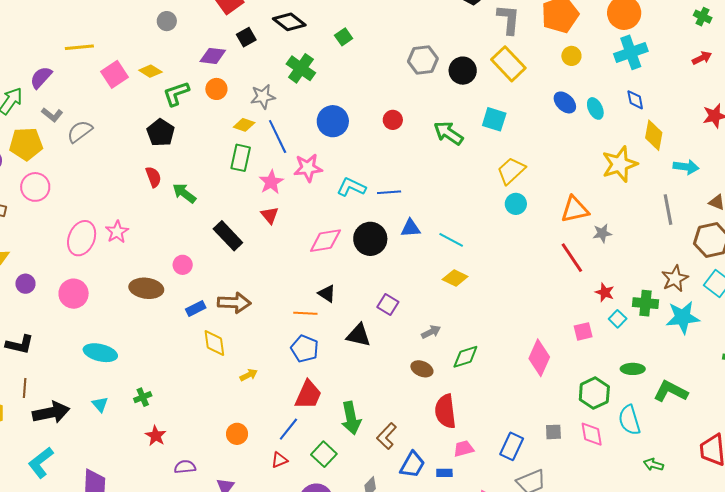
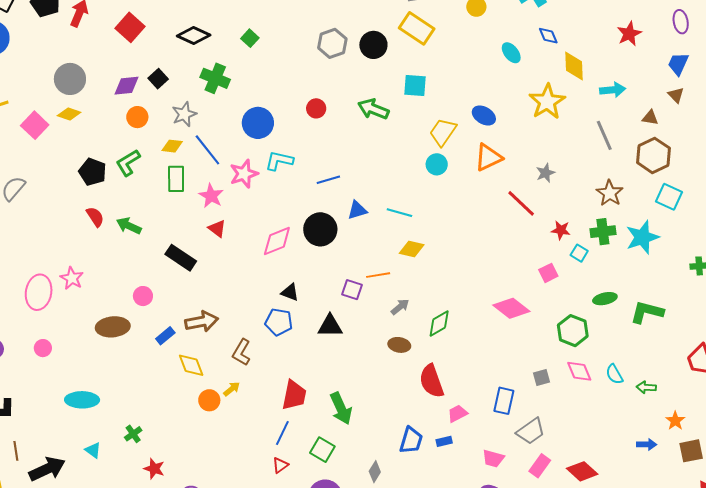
gray circle: (167, 21) -> (70, 79), moved, size x1.6
black square: (246, 37) -> (158, 79), moved
green L-shape: (176, 94) -> (128, 163), moved
blue ellipse: (565, 102) -> (484, 115), moved
cyan L-shape: (351, 187) -> (279, 161), moved
cyan circle: (516, 204) -> (437, 164), moved
orange triangle: (575, 209) -> (488, 157), moved
brown star: (675, 279) -> (610, 193), moved
pink circle: (74, 294) -> (43, 348), size x0.6
orange line: (305, 313) -> (378, 275), moved
blue pentagon: (305, 349) -> (279, 322), moved
pink diamond: (539, 358) -> (511, 308), turned -63
cyan semicircle: (629, 420) -> (614, 374), moved, size x0.7
orange circle: (237, 434) -> (209, 400), moved
brown L-shape: (387, 436) -> (241, 352), moved

